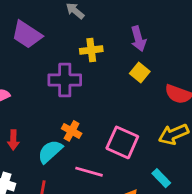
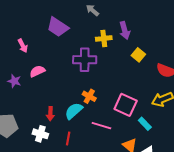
purple arrow: (138, 39) -> (125, 30), moved
red arrow: (13, 140) -> (50, 114), moved
cyan rectangle: (161, 178) -> (145, 124), moved

